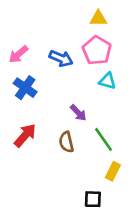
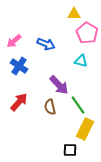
pink pentagon: (97, 50) -> (87, 33), moved
purple arrow: (78, 113) -> (59, 85), size x1.5
yellow rectangle: (113, 171) -> (85, 129), size x1.5

